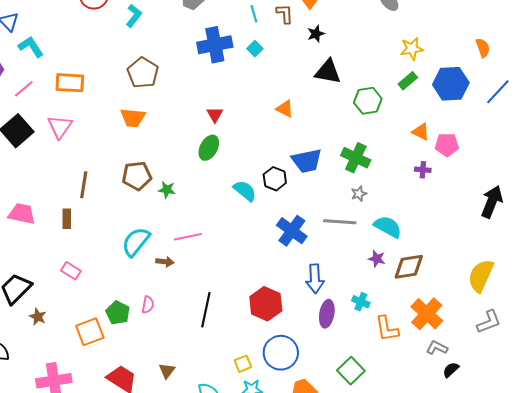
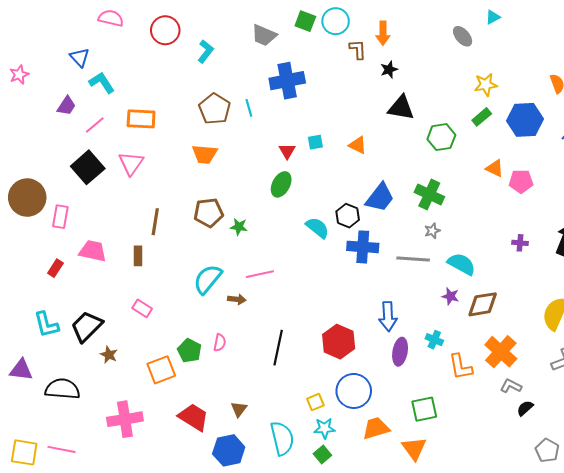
cyan line: (254, 14) -> (249, 108), moved
cyan square: (255, 49) -> (315, 142), moved, turned 35
blue trapezoid: (307, 161) -> (380, 198), turned -40
purple cross: (423, 170) -> (520, 243), moved
blue cross: (292, 231) -> (363, 247), moved, turned -32
green square: (351, 371) -> (424, 409), turned 32

